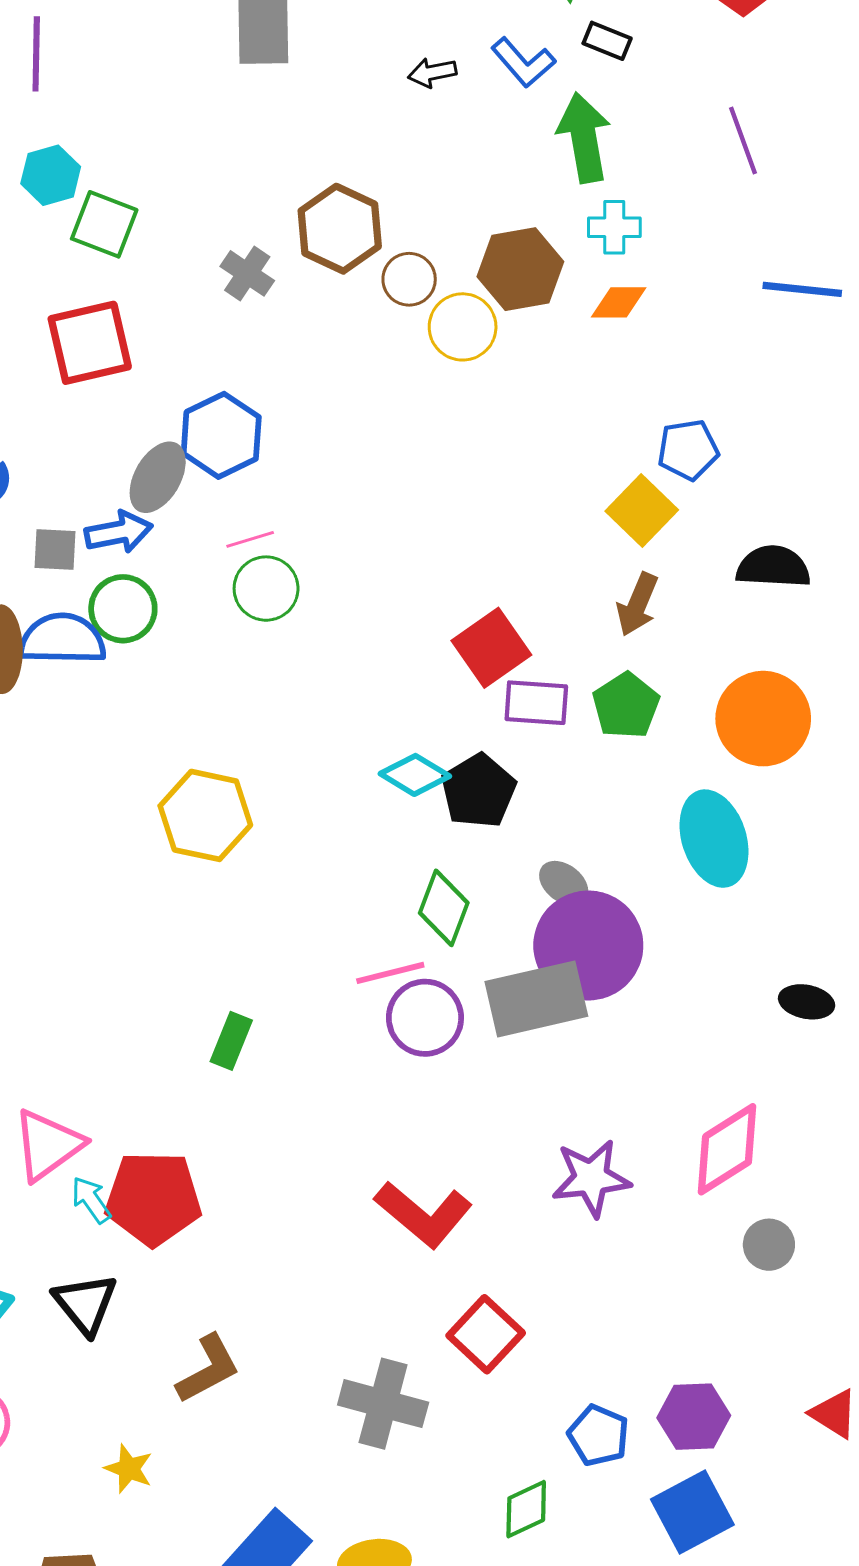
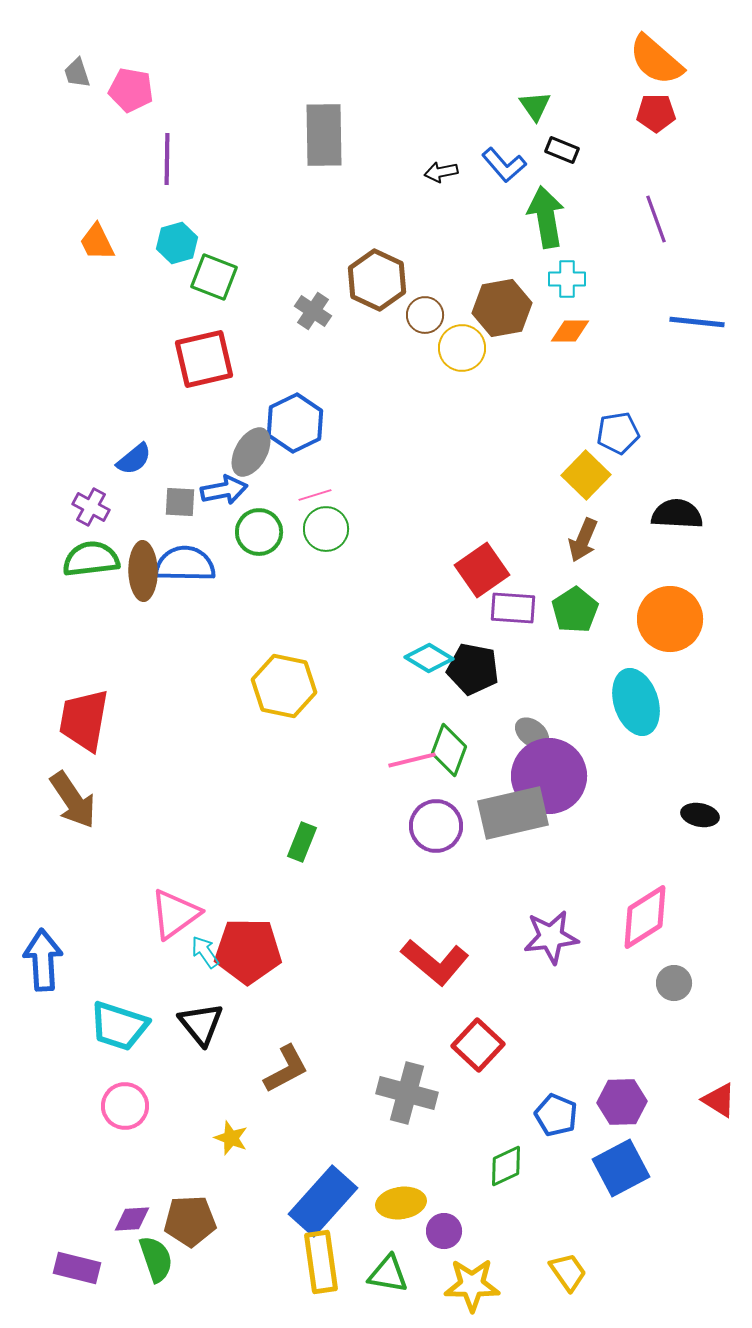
green circle: (123, 609) -> (259, 532), moved
black pentagon: (478, 791) -> (473, 669), turned -30
pink line: (390, 973) -> (412, 760), moved

